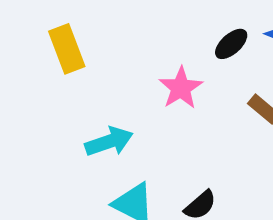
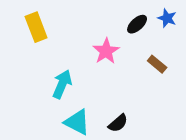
cyan arrow: (109, 142) -> (62, 84), turned -48

